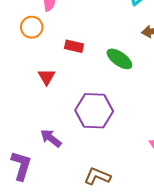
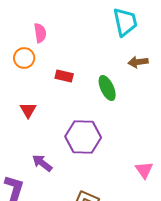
green ellipse: (119, 59) -> (107, 88), turned 30
red triangle: (47, 77) -> (28, 110), moved

